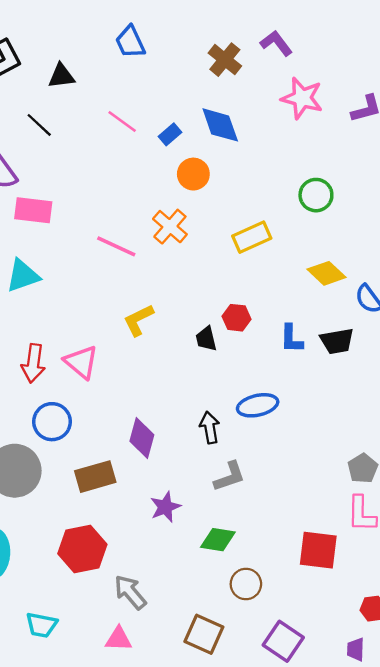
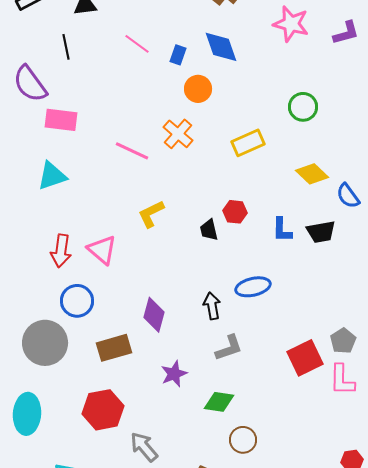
black line: (39, 125) -> (66, 47), turned 35
blue rectangle: (170, 134) -> (178, 55), turned -30
red square: (318, 550) -> (305, 358), moved, turned -33

